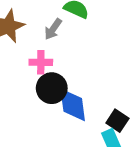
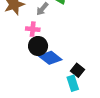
blue diamond: (73, 105) -> (50, 58), turned -50

